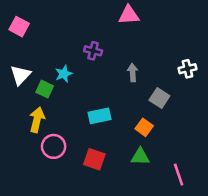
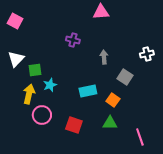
cyan star: (64, 74) -> (50, 85), moved
green square: (45, 89) -> (35, 70), turned -32
cyan rectangle: (99, 116) -> (88, 91), moved

